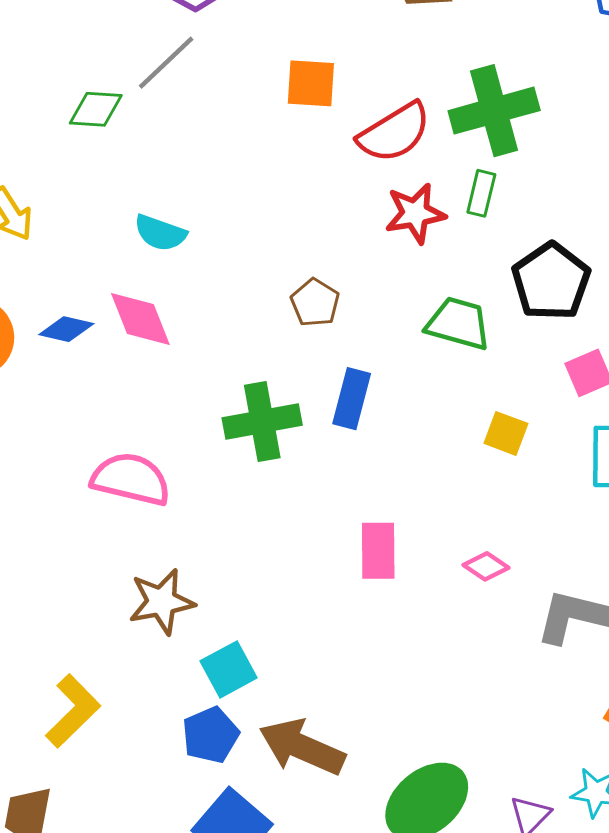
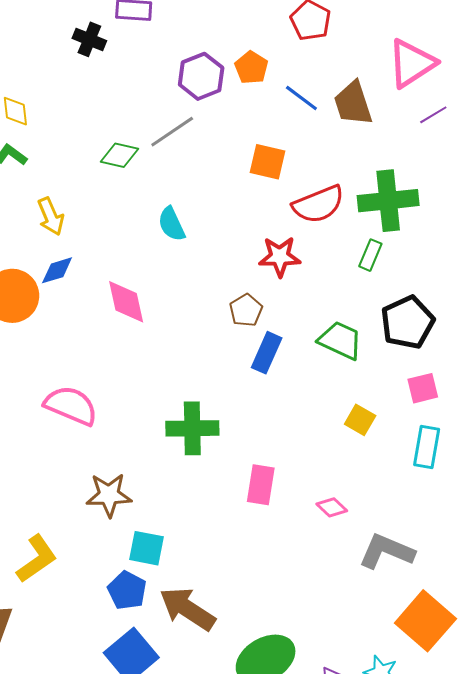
red star: (415, 213) -> (280, 257), moved
cyan semicircle: (160, 233) -> (172, 224), moved, turned 36
blue diamond: (66, 329) -> (57, 270), moved, turned -39
blue rectangle: (352, 399) -> (267, 353), moved
green cross: (262, 422) -> (192, 428), moved
pink semicircle: (131, 479) -> (71, 406), moved
cyan square: (229, 669) -> (146, 548), turned 30
blue pentagon: (211, 735) -> (127, 590), turned -30

